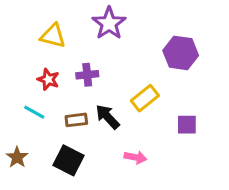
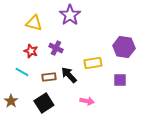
purple hexagon: (181, 53) -> (124, 47), moved
purple cross: (87, 75) -> (56, 48), turned 32
yellow rectangle: (145, 98) -> (93, 63), turned 30
black square: (69, 160) -> (44, 103), turned 30

